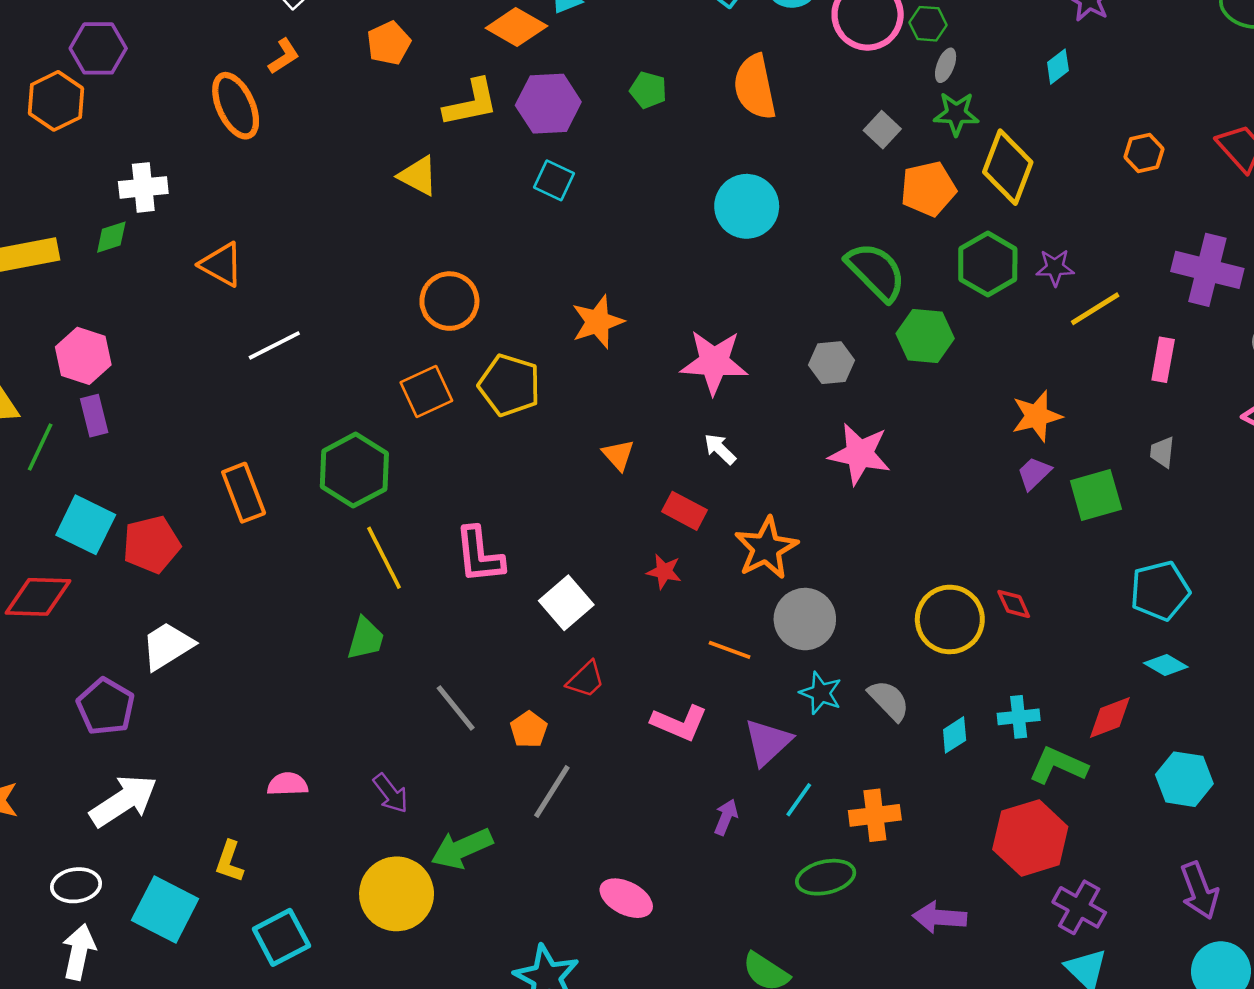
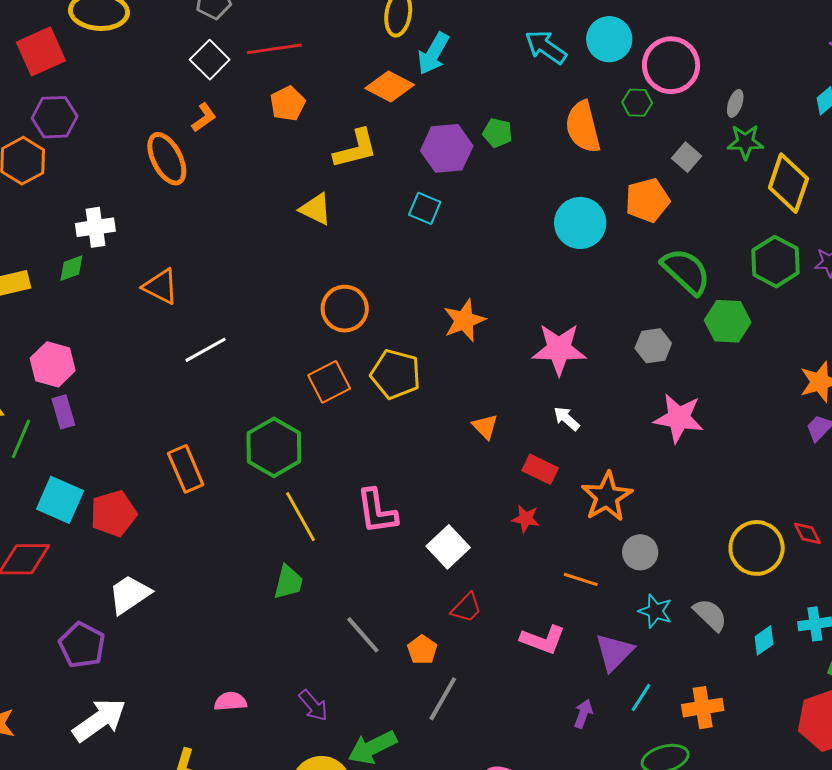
green hexagon: (928, 24) -> (637, 103), moved
purple hexagon: (548, 104) -> (447, 148), moved
orange pentagon: (928, 189) -> (647, 200), moved
gray circle: (805, 619) -> (640, 552), size x0.7

